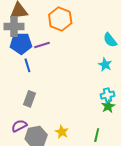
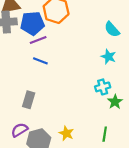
blue pentagon: (21, 43) -> (32, 23), moved
blue line: (27, 65) -> (40, 61), moved, turned -48
cyan cross: (107, 95) -> (103, 87), moved

